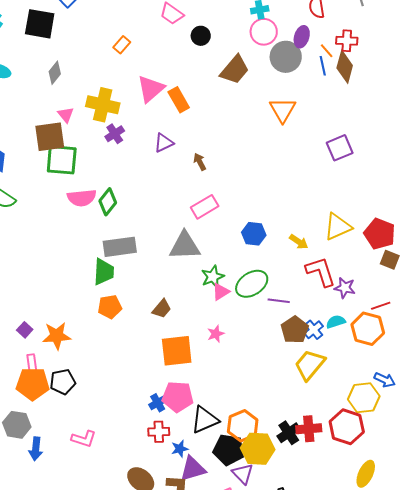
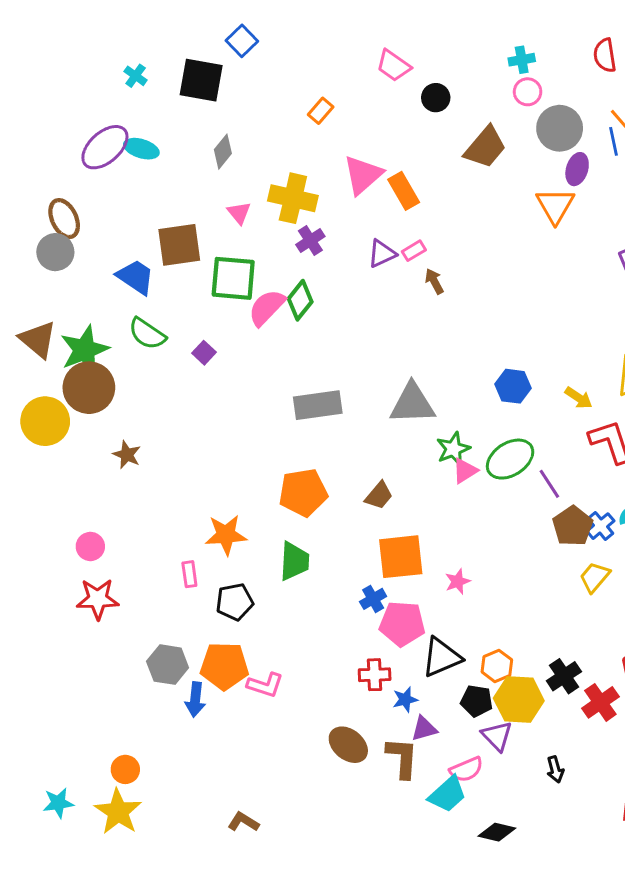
pink circle: (264, 32) -> (528, 92), size x0.7
purple ellipse: (302, 37) -> (577, 169), moved
brown square: (50, 137) -> (179, 245), moved
pink semicircle: (82, 198) -> (267, 307), moved, turned 140
green diamond: (108, 202) -> (300, 300), moved
pink rectangle: (205, 207) -> (414, 251), moved, size x0.6
green trapezoid: (104, 272) -> (294, 561), moved
purple line: (279, 301) -> (549, 484), turned 50
orange pentagon: (110, 307) -> (303, 493), size x1.4
purple square: (25, 330) -> (204, 353), moved
pink star: (216, 334) -> (458, 581), moved
yellow trapezoid: (310, 365) -> (595, 577), size x0.7
orange pentagon: (33, 384) -> (224, 666), moved
blue cross: (158, 403) -> (373, 599), moved
orange hexagon: (243, 426) -> (497, 666), size x0.7
red cross: (309, 429) -> (600, 702), moved, turned -30
black pentagon: (229, 450) -> (477, 701), size x0.7
purple triangle: (193, 469) -> (424, 729), size x0.7

